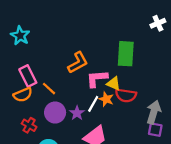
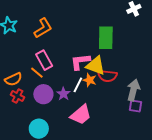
orange L-shape: (78, 63) -> (43, 28), moved
pink rectangle: (28, 76) -> (44, 60), moved
yellow triangle: (113, 84) -> (96, 66), size x1.5
red cross: (29, 125) -> (18, 96), moved

